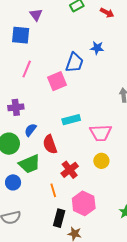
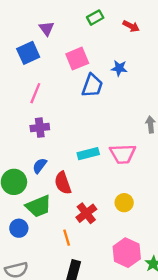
blue square: (21, 35) -> (28, 53), turned -30
pink square: (57, 81) -> (77, 59), moved
purple cross: (16, 107) -> (40, 128), moved
pink trapezoid: (101, 133) -> (123, 154), moved
pink hexagon: (84, 203) -> (127, 253), moved

